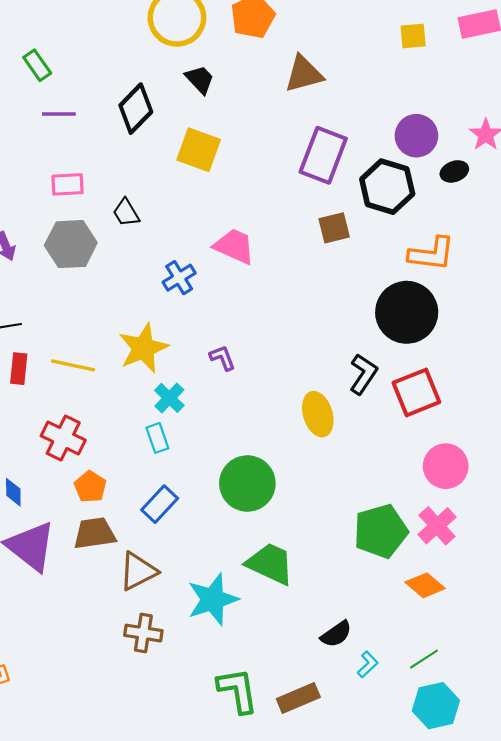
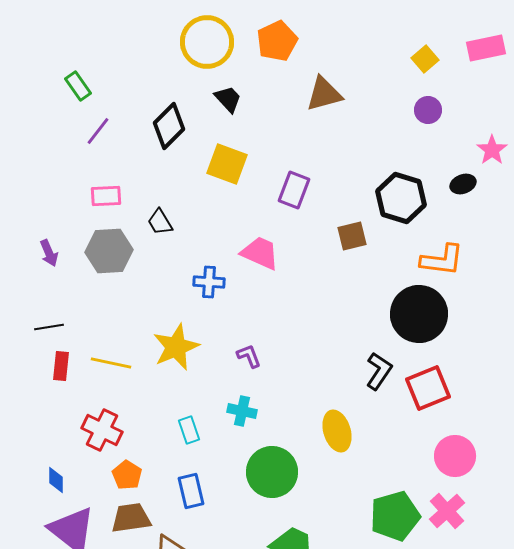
yellow square: (413, 36) -> (425, 59), turned -36
purple line: (59, 114) -> (98, 131), turned -52
purple circle: (416, 136) -> (428, 110), moved, size x0.7
purple rectangle: (323, 155) -> (294, 190), moved, size x0.7
blue cross: (179, 278) -> (209, 282), turned 36
cyan cross: (169, 398) -> (242, 411), moved, turned -32
yellow ellipse: (318, 414) -> (337, 431), moved
blue rectangle: (160, 504) -> (191, 491), turned -56

